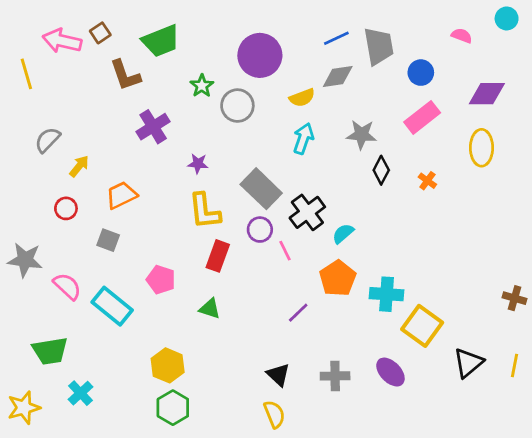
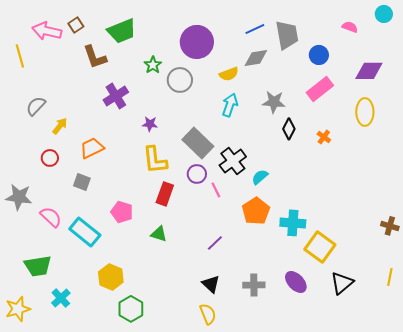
purple line: (298, 313) -> (215, 243), moved
black triangle: (468, 363) -> (342, 283), moved
yellow hexagon: (168, 365) -> (111, 277), moved

